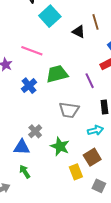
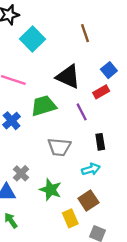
brown line: (95, 22) -> (85, 33), moved
black triangle: (79, 32) -> (68, 77), moved, size x1.6

